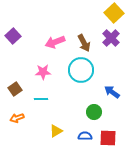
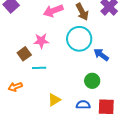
brown square: (15, 89) -> (24, 54), moved
blue arrow: (112, 92) -> (101, 55), moved

